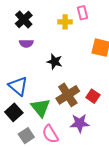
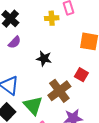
purple semicircle: (26, 43) -> (15, 42), turned -40
red square: (93, 96) -> (81, 75), moved

